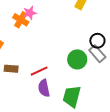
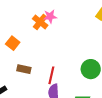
red line: (39, 71) -> (51, 75), turned -60

